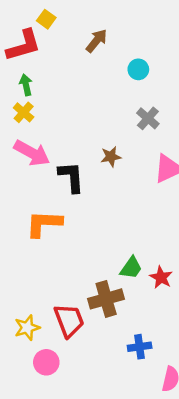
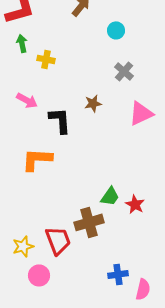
yellow cross: (24, 112) -> (46, 59), moved, turned -30
pink arrow: (32, 153) -> (27, 100), size x0.7
blue cross: (140, 347) -> (118, 274), moved

